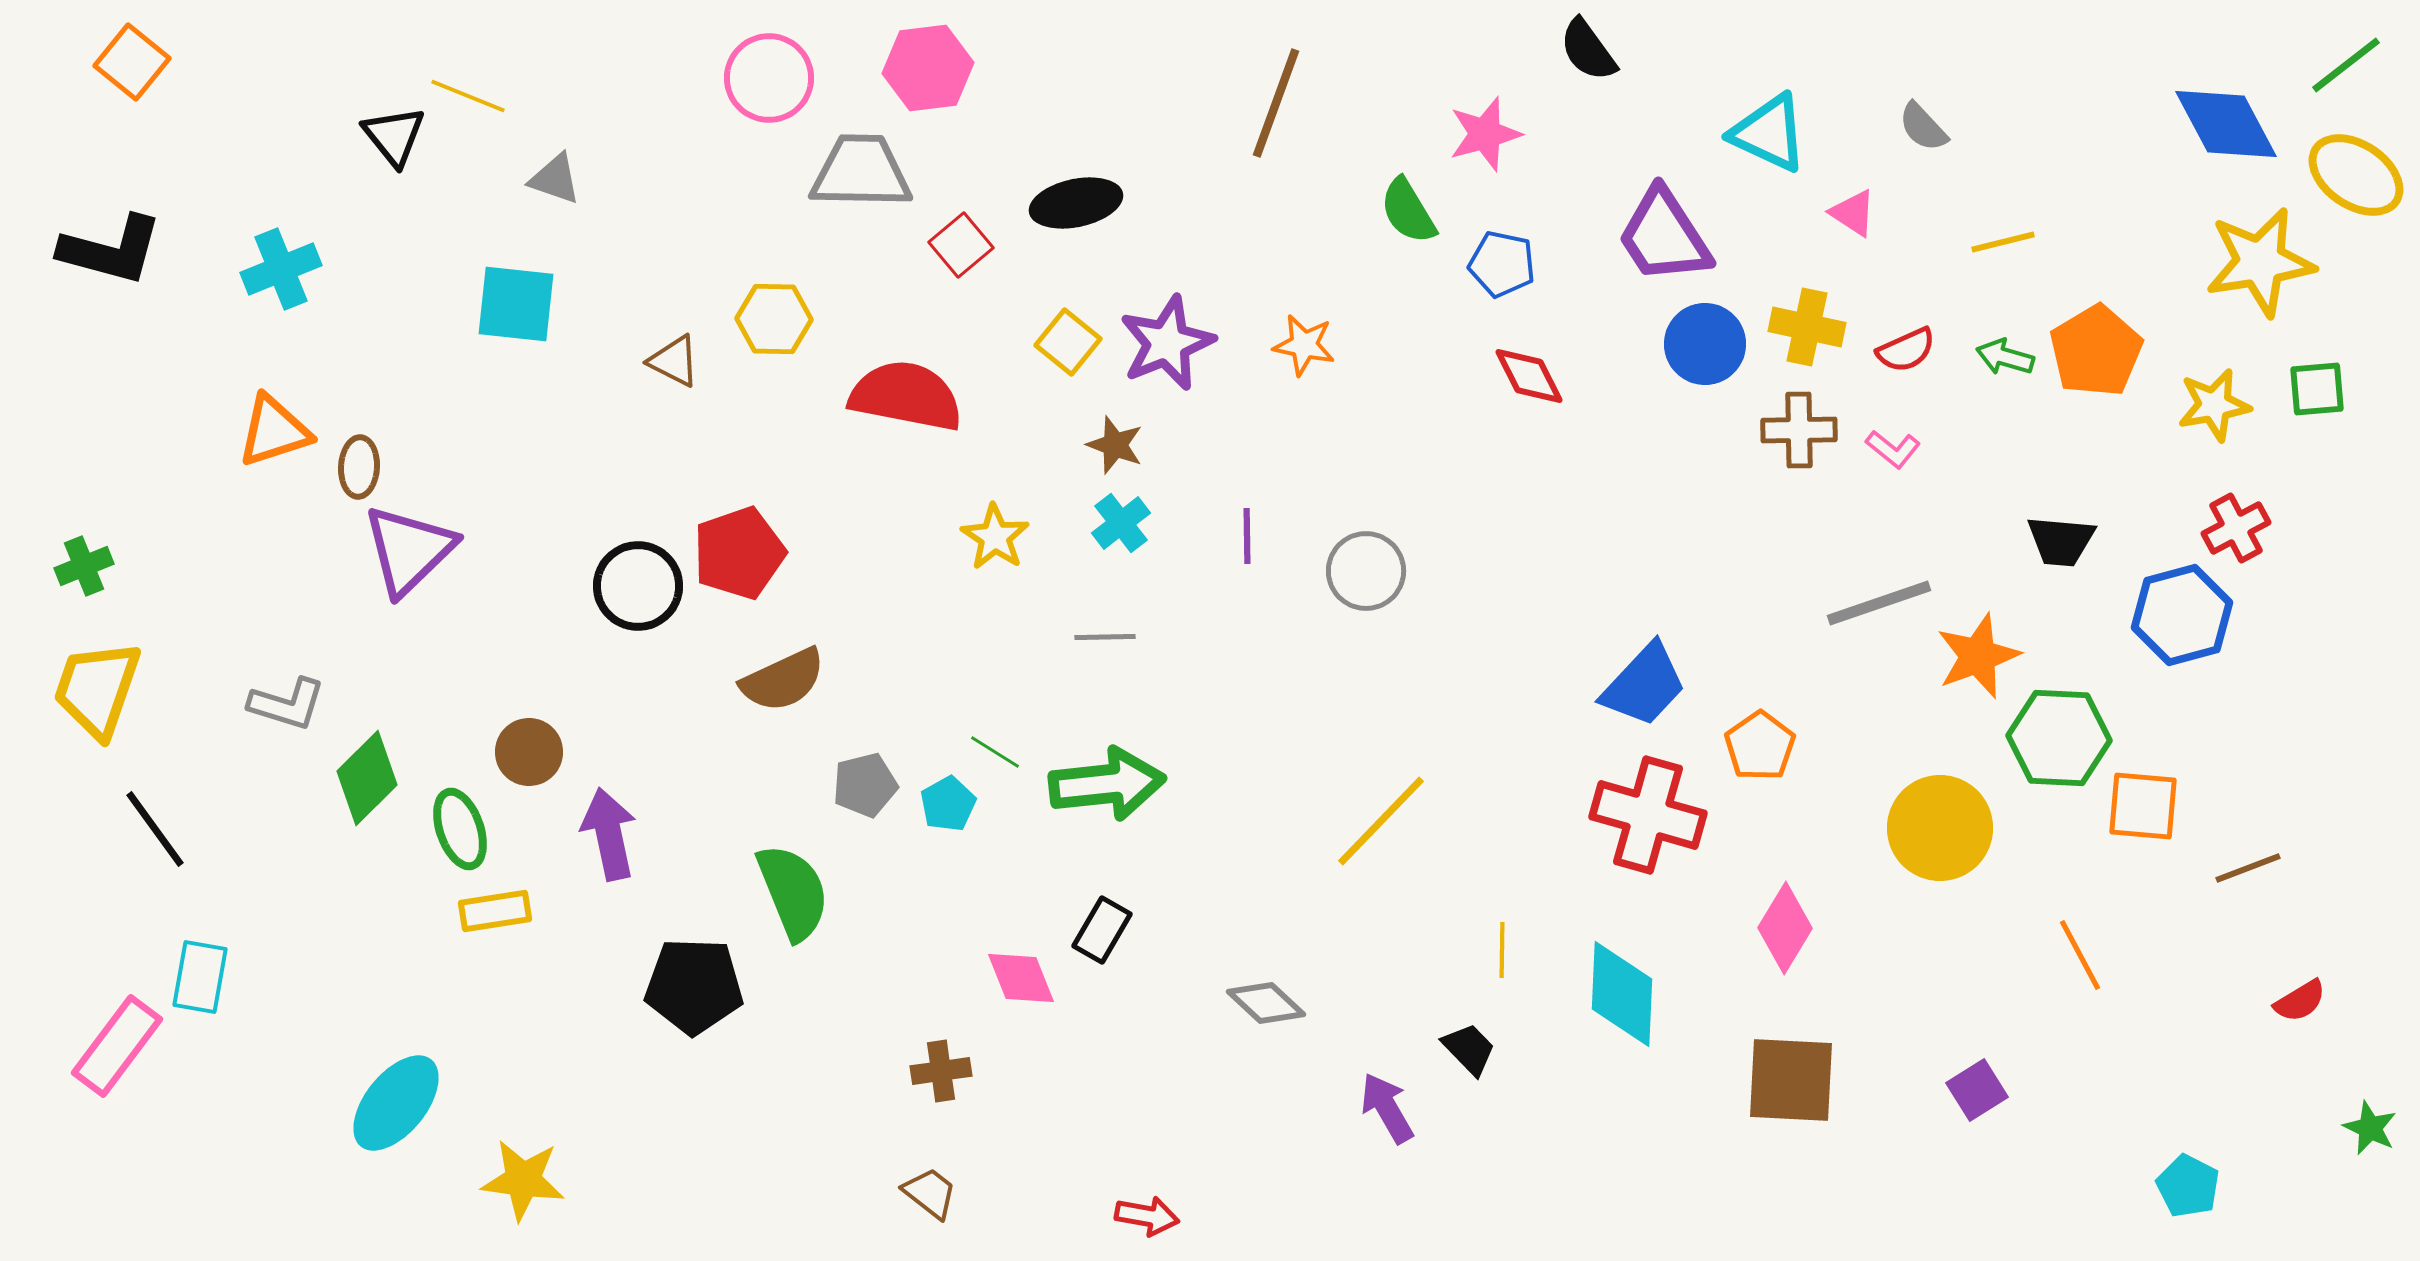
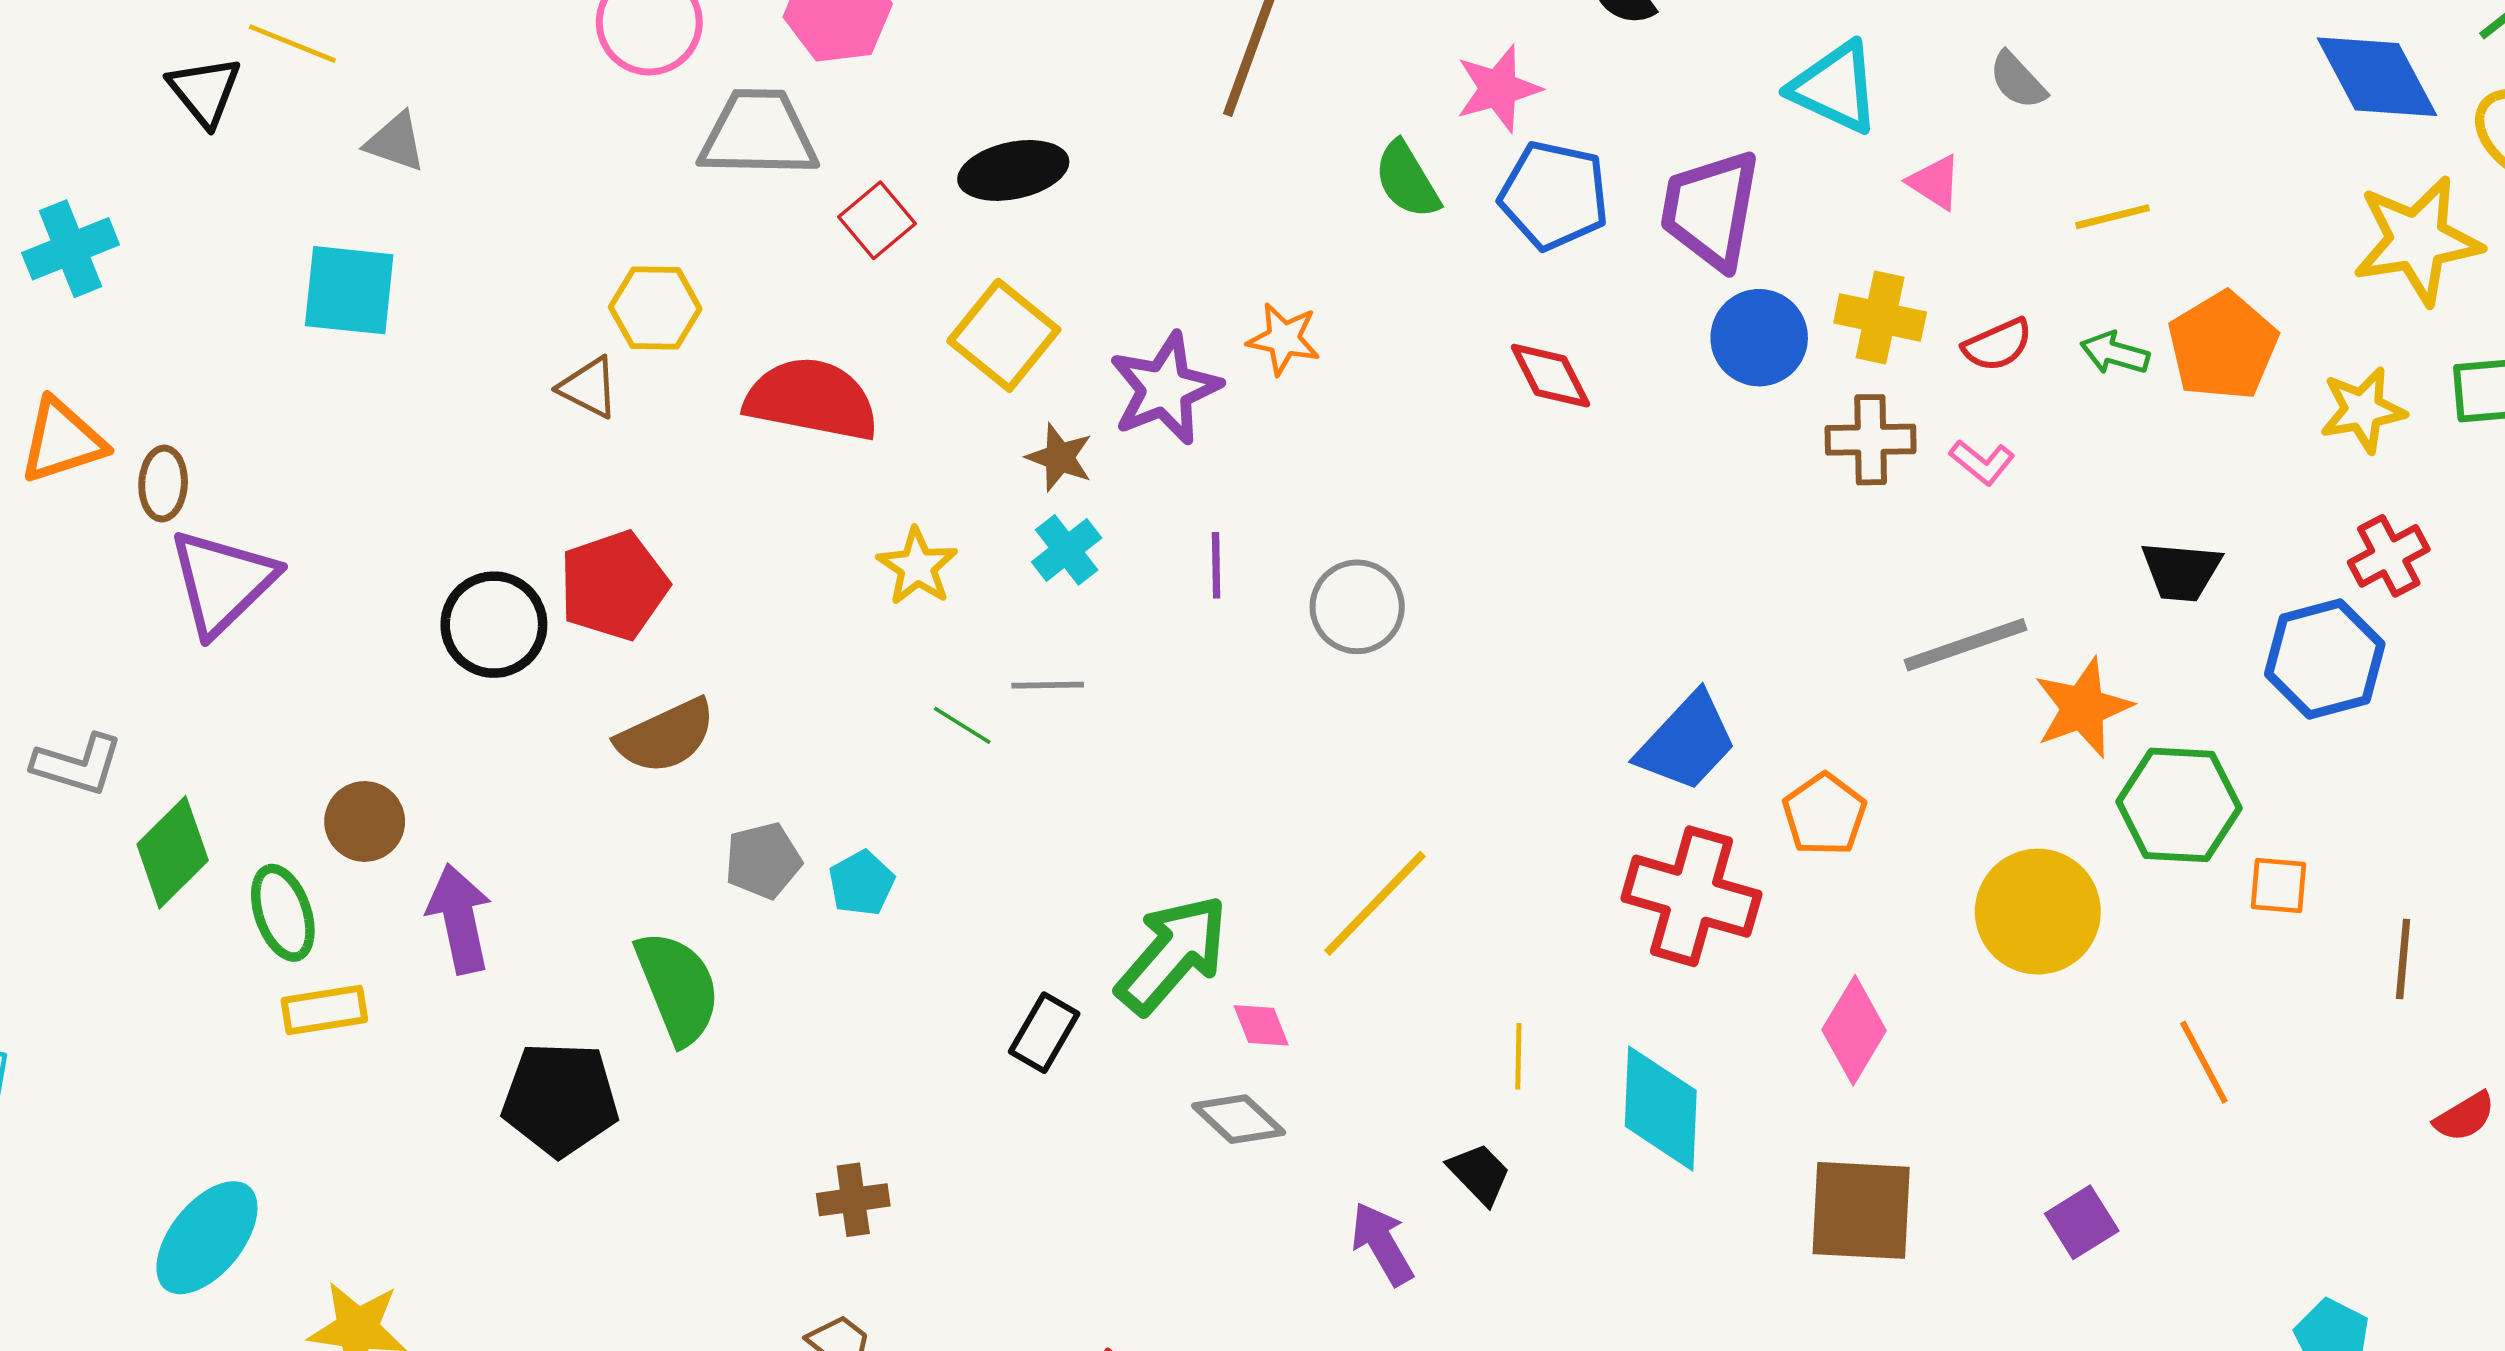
purple trapezoid: (1664, 236) -> (1711, 210), turned 43
blue pentagon: (1502, 264) -> (1554, 195), moved, size x1.4
yellow square: (1068, 342) -> (1004, 335), size x1.4
purple star: (1167, 343) -> (1165, 389), moved
brown triangle: (674, 361) -> (589, 387), moved
green line: (995, 752) -> (962, 725), moved
green arrow: (1107, 784) -> (1172, 954), moved, turned -43
orange square: (2143, 806) -> (2279, 886), size x0.7
brown line: (2248, 868) -> (2403, 959), turned -64
pink diamond: (1021, 978) -> (1261, 1025), moved, size x0.7

